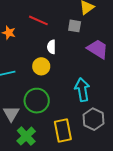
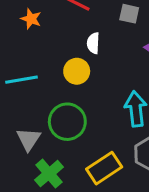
yellow rectangle: (63, 130) -> (104, 168), turned 65

